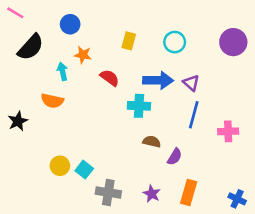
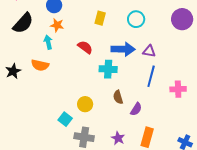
orange star: (83, 55) -> (57, 25), moved
purple triangle: (191, 83) -> (149, 51), turned -32
black star: (18, 121) -> (13, 71), moved
brown semicircle: (152, 142) -> (118, 97), turned -120
yellow circle: (60, 166) -> (85, 104), moved

